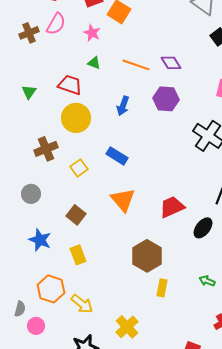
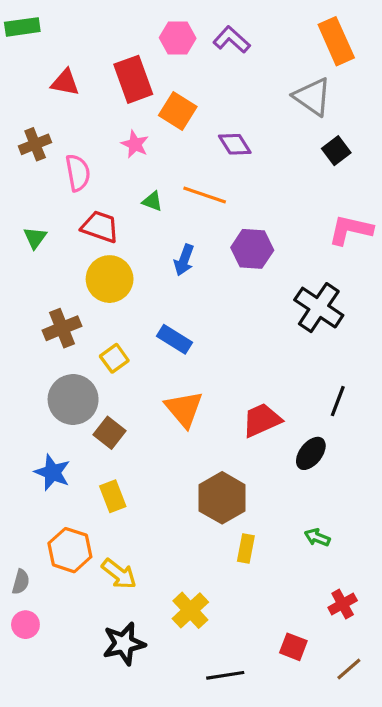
pink semicircle: (56, 24) -> (78, 173), moved, turned -40
green triangle: (94, 63) -> (152, 201), moved
purple diamond: (171, 63) -> (235, 144), moved
gray circle: (31, 194) -> (73, 399), moved, size x1.6
pink circle: (36, 326) -> (25, 625), moved

